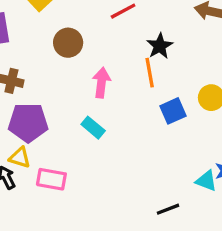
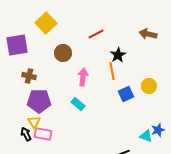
yellow triangle: (20, 158) -> (34, 122), turned 40
pink rectangle: (51, 179) -> (43, 134), moved

